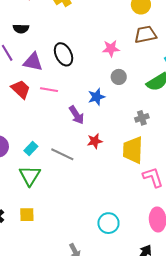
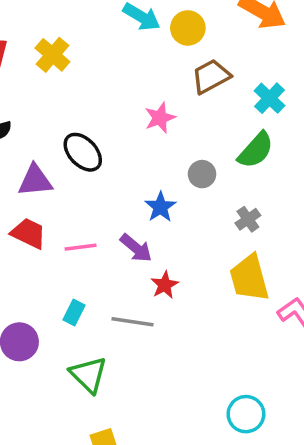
gray circle: (119, 77) -> (202, 174), moved
pink line: (49, 90) -> (81, 247), moved
red star: (95, 141) -> (165, 285), moved
cyan rectangle: (31, 149) -> (74, 312), moved

